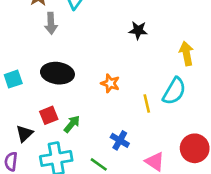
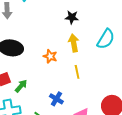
yellow arrow: (186, 53) -> (74, 43), moved
cyan semicircle: (174, 91) -> (106, 39), moved

